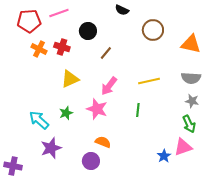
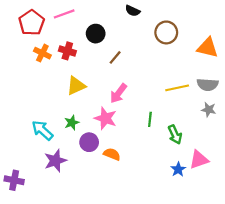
red pentagon: (29, 21) -> (32, 23), turned -30
yellow line: (149, 81) -> (177, 88), moved
green arrow: (189, 124) -> (175, 135), moved
purple circle: (91, 161) -> (89, 142), moved

